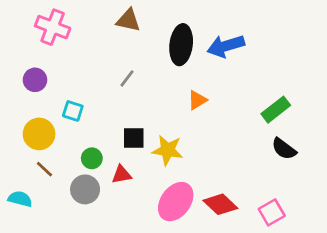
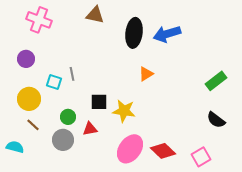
gray line: (127, 78) -> (72, 74), moved, turned -48
green rectangle: (276, 110) -> (216, 81), moved
black semicircle: (284, 149) -> (216, 120), moved

